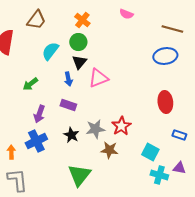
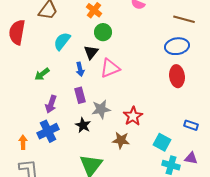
green circle: (78, 42) -> (103, 32), moved
red ellipse: (165, 102) -> (177, 76), moved
purple rectangle: (68, 105) -> (80, 95), turned 56
gray star: (95, 129) -> (101, 109), moved

